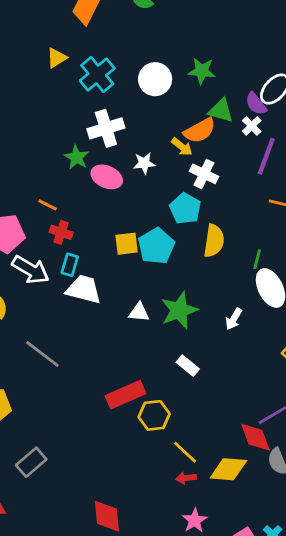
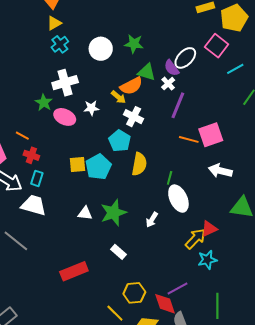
yellow triangle: (57, 58) -> (54, 23), moved
cyan cross: (97, 75) -> (60, 44), size x0.7
white trapezoid: (84, 289) -> (34, 205), moved
yellow hexagon: (154, 415) -> (134, 293), moved

